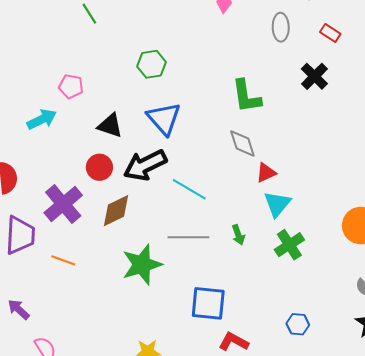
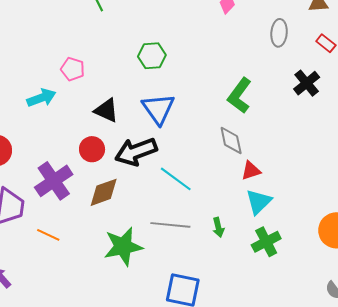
green L-shape: (246, 96) -> (239, 96), turned 39

